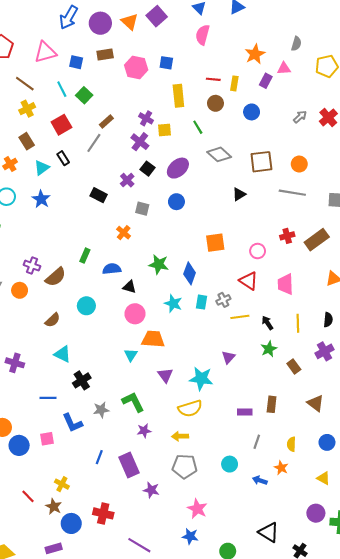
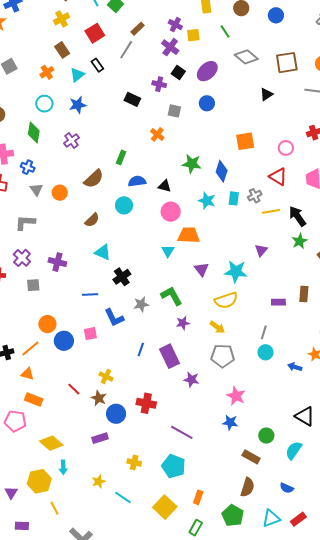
purple cross: (127, 180) -> (159, 84), turned -32
blue star: (41, 199) -> (78, 105), turned 30
purple cross: (32, 266) -> (72, 140), moved, turned 35
blue semicircle: (112, 269) -> (137, 181), moved
black arrow: (267, 323) -> (297, 216), size x1.5
yellow arrow: (180, 436) -> (217, 327), turned -140
gray line: (257, 442) -> (264, 332), moved

